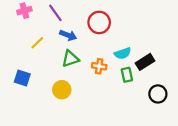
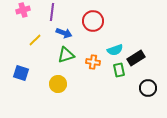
purple line: (55, 13) -> (52, 12), turned 42

